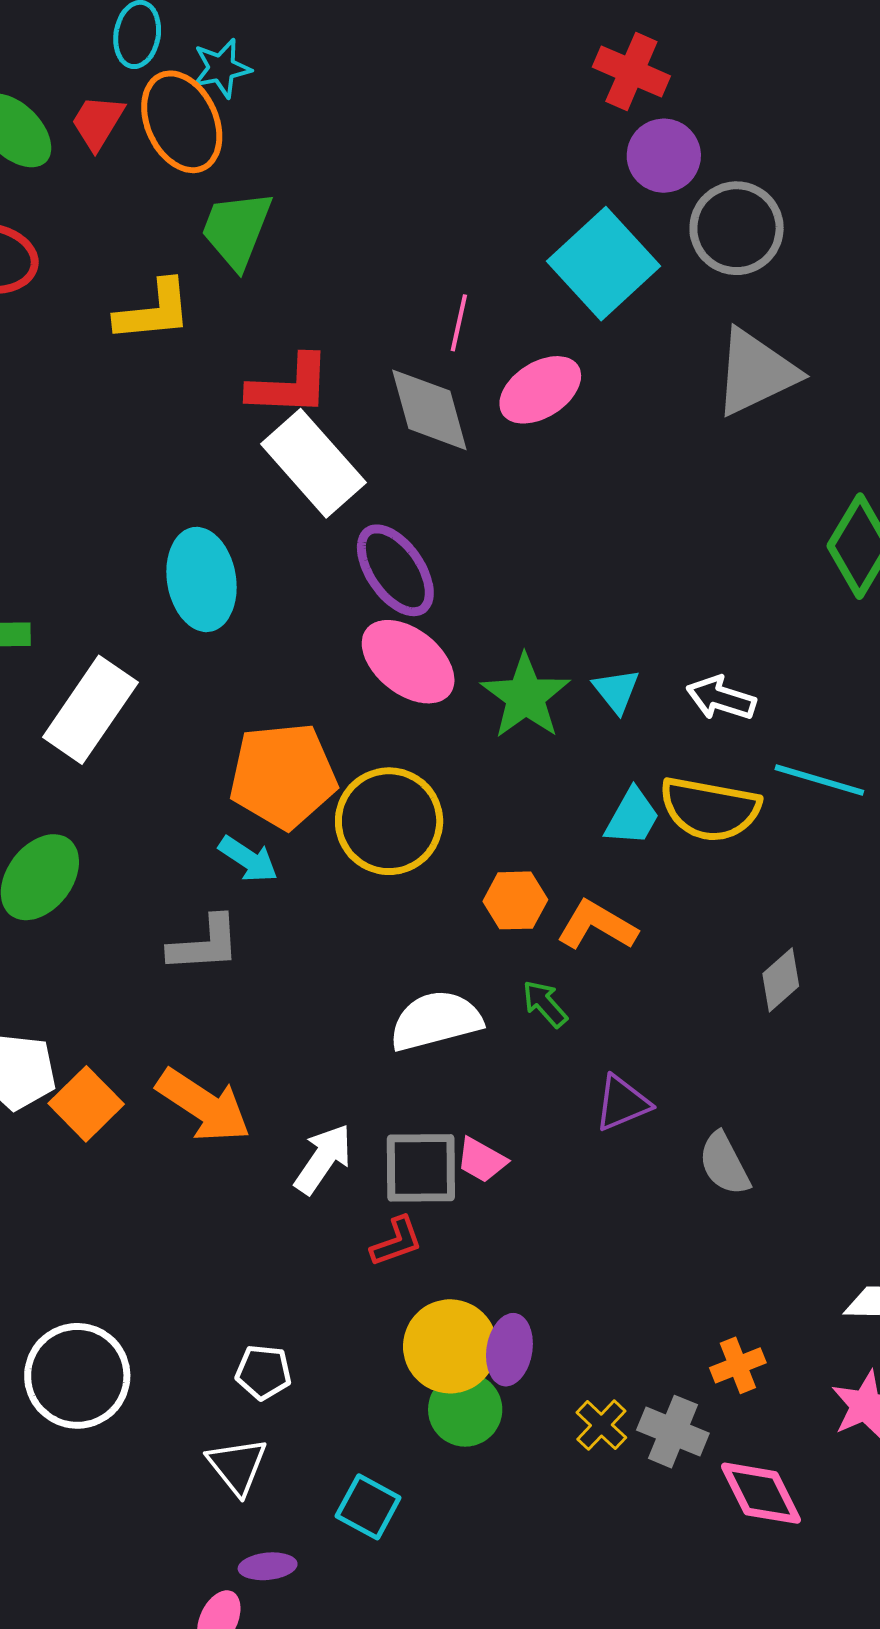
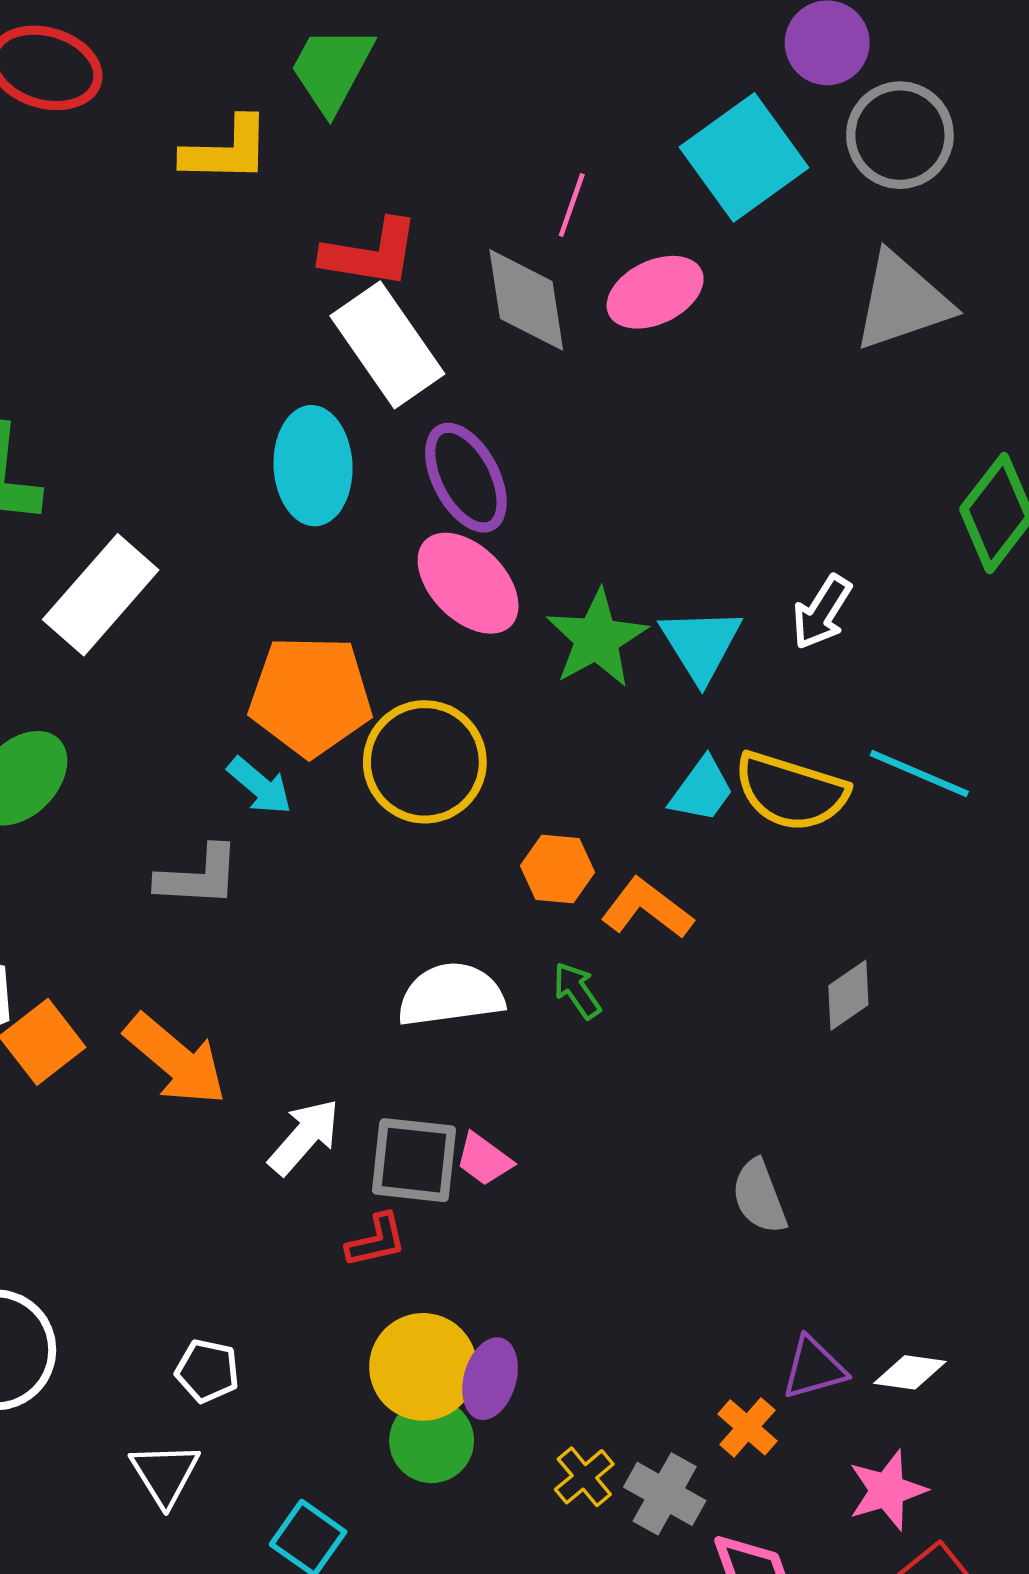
cyan ellipse: (202, 579) -> (313, 466), moved
cyan triangle: (616, 691) -> (701, 644), size x1.5
white arrow: (721, 698) -> (822, 612), moved, turned -82
purple triangle: (622, 1103) -> (814, 1368), moved
orange cross: (738, 1365) -> (747, 1427), turned -34

